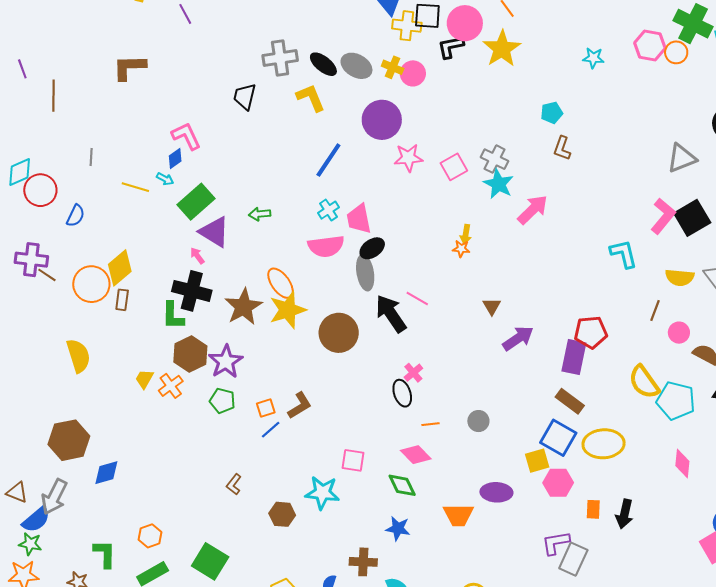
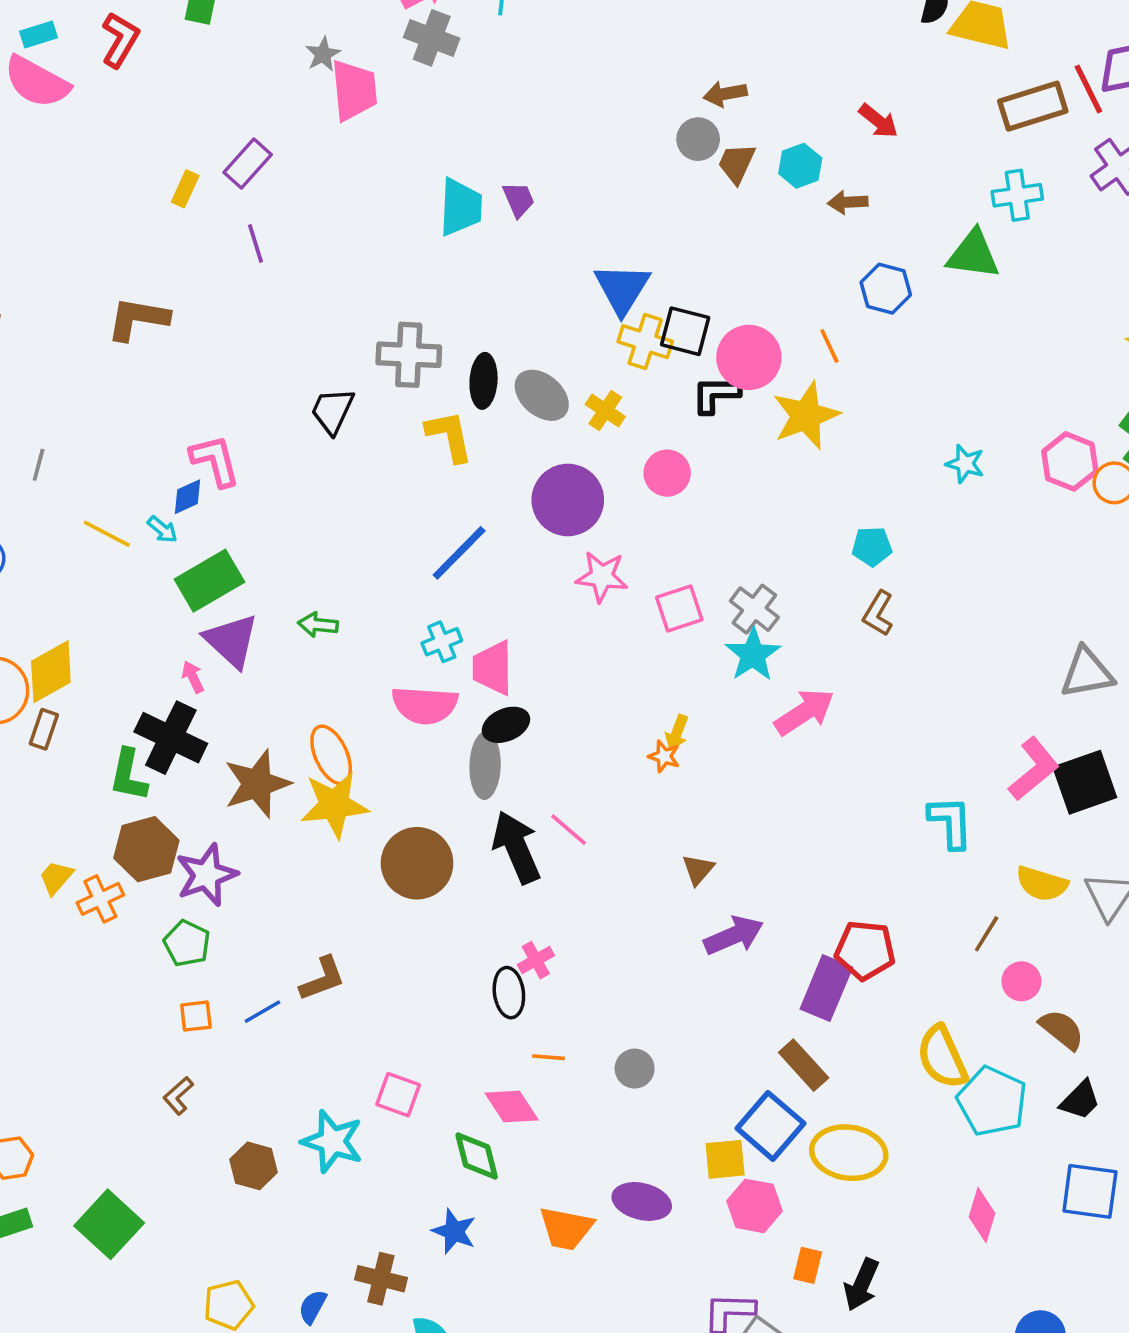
black ellipse: (323, 64) -> (484, 381), turned 44
pink circle: (413, 73) -> (667, 473), moved
orange square: (266, 408) -> (196, 1016), moved

